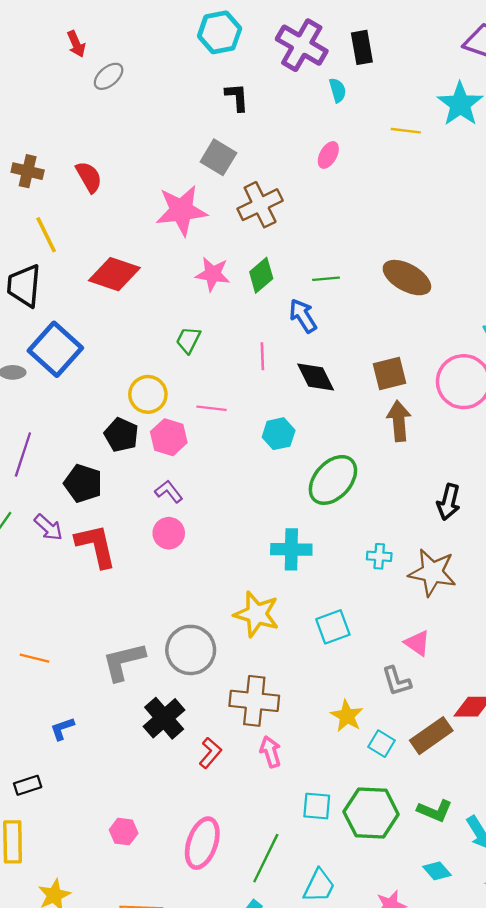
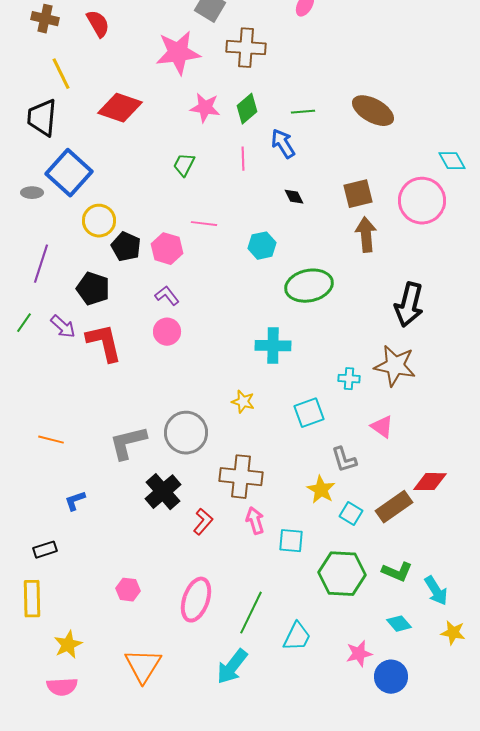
brown cross: (260, 205) -> (246, 48), turned 30
pink line: (262, 356) -> (243, 159), moved
black diamond: (316, 377) -> (294, 197), size x0.6
yellow circle: (148, 394) -> (99, 221), moved
green ellipse: (333, 480) -> (309, 286), turned 36
black arrow: (449, 502) -> (409, 305), size x1.4
cyan cross: (379, 556) -> (349, 379), moved
yellow star: (257, 614) -> (243, 402), size x0.6
gray L-shape: (397, 681) -> (344, 460), moved
cyan square: (317, 806) -> (291, 541), moved

